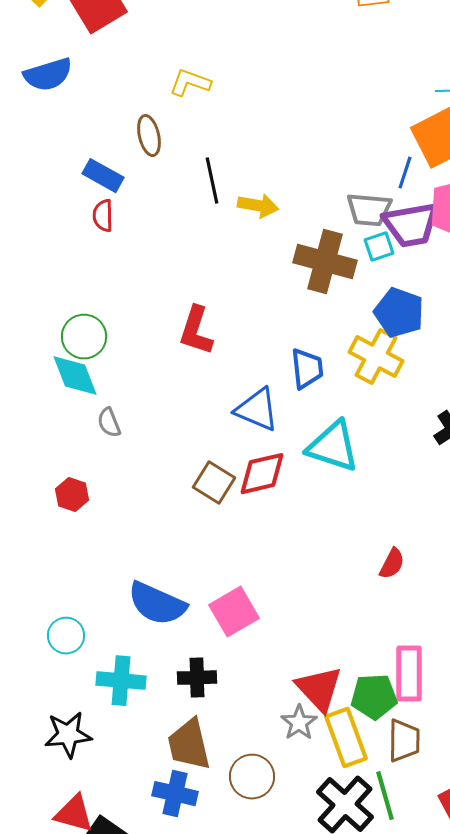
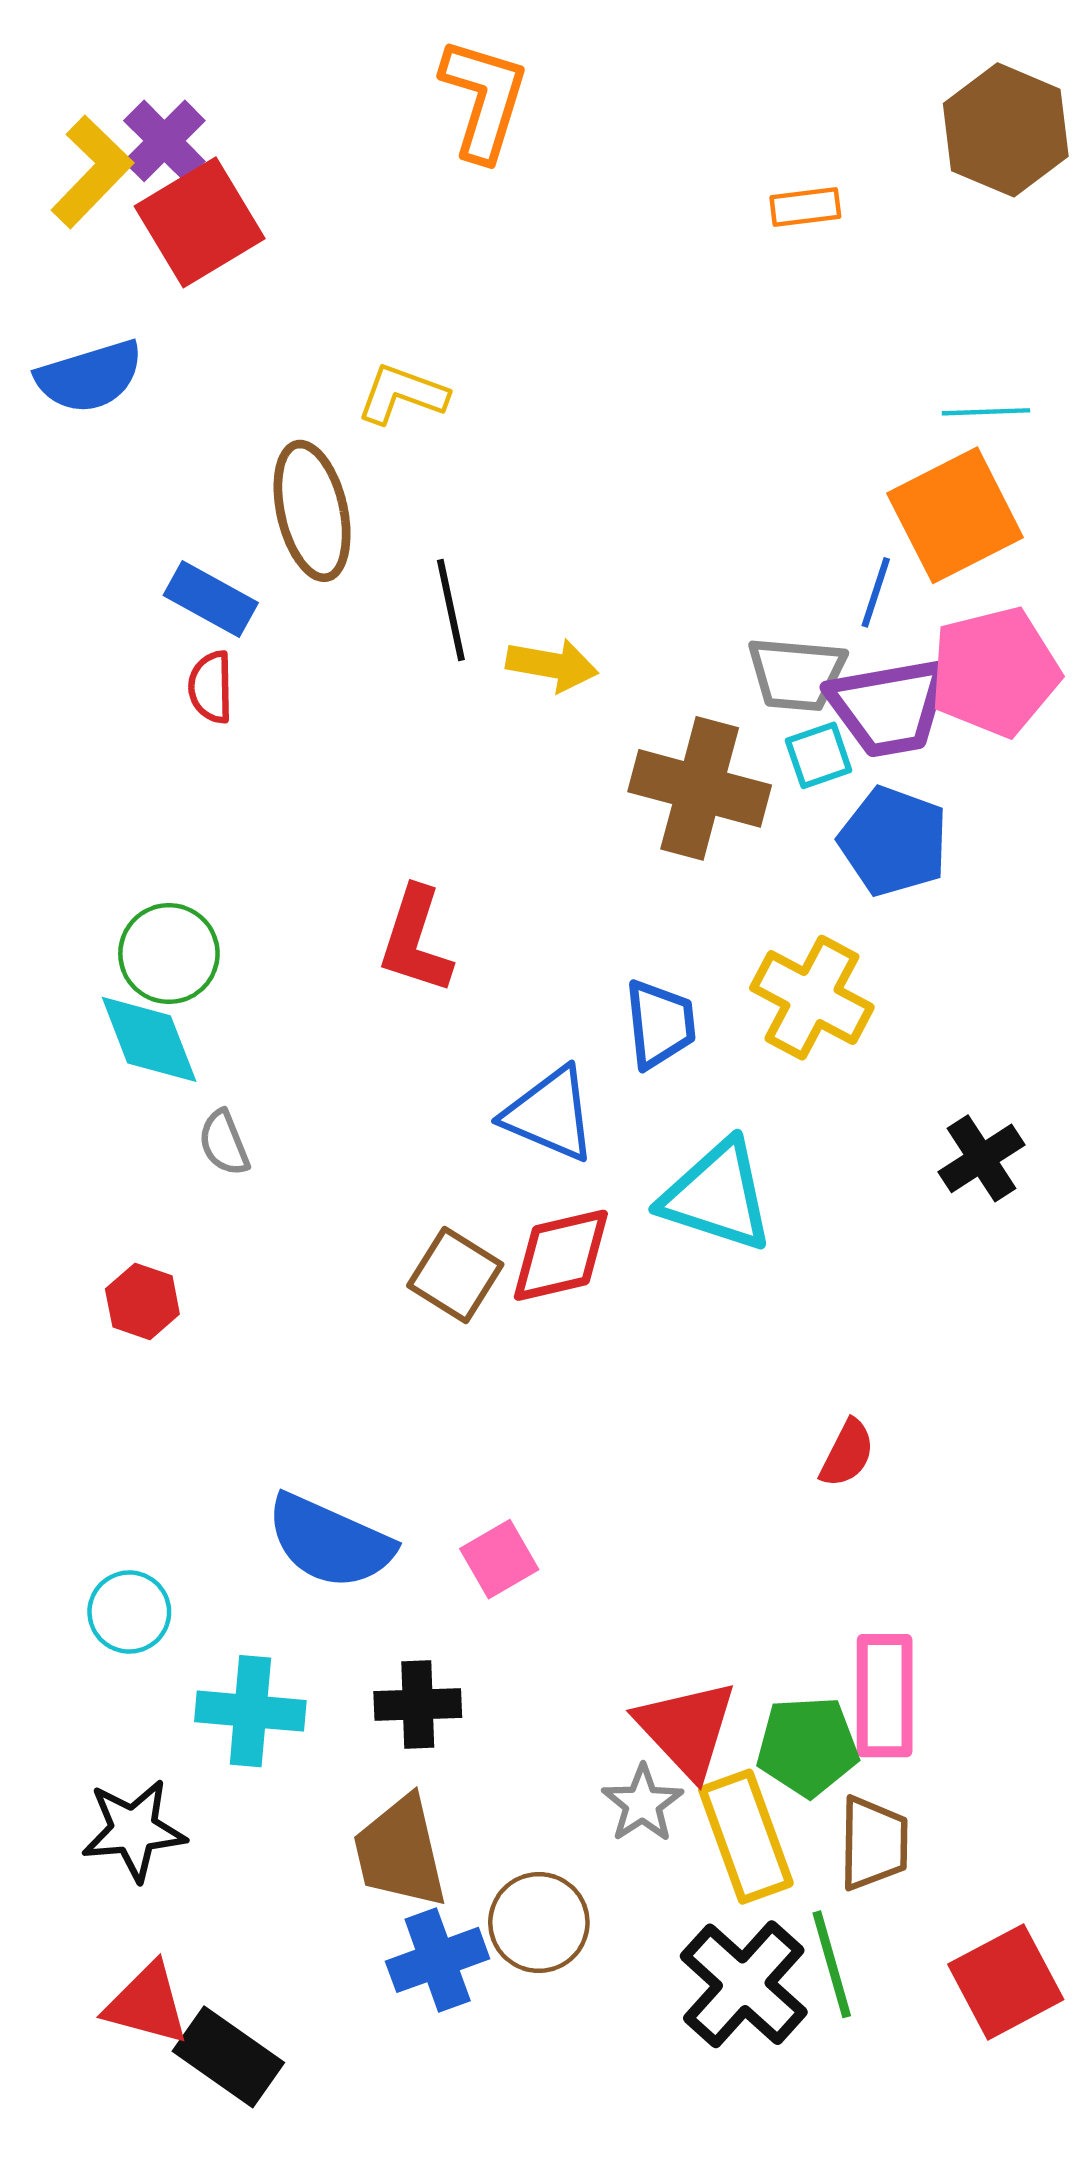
brown ellipse: (149, 136) -> (312, 511), size x1.5
blue pentagon: (399, 313) -> (893, 841), moved
pink square: (234, 612) -> (499, 1559), size x0.7
blue cross: (175, 794) -> (438, 1960), moved, turned -33

